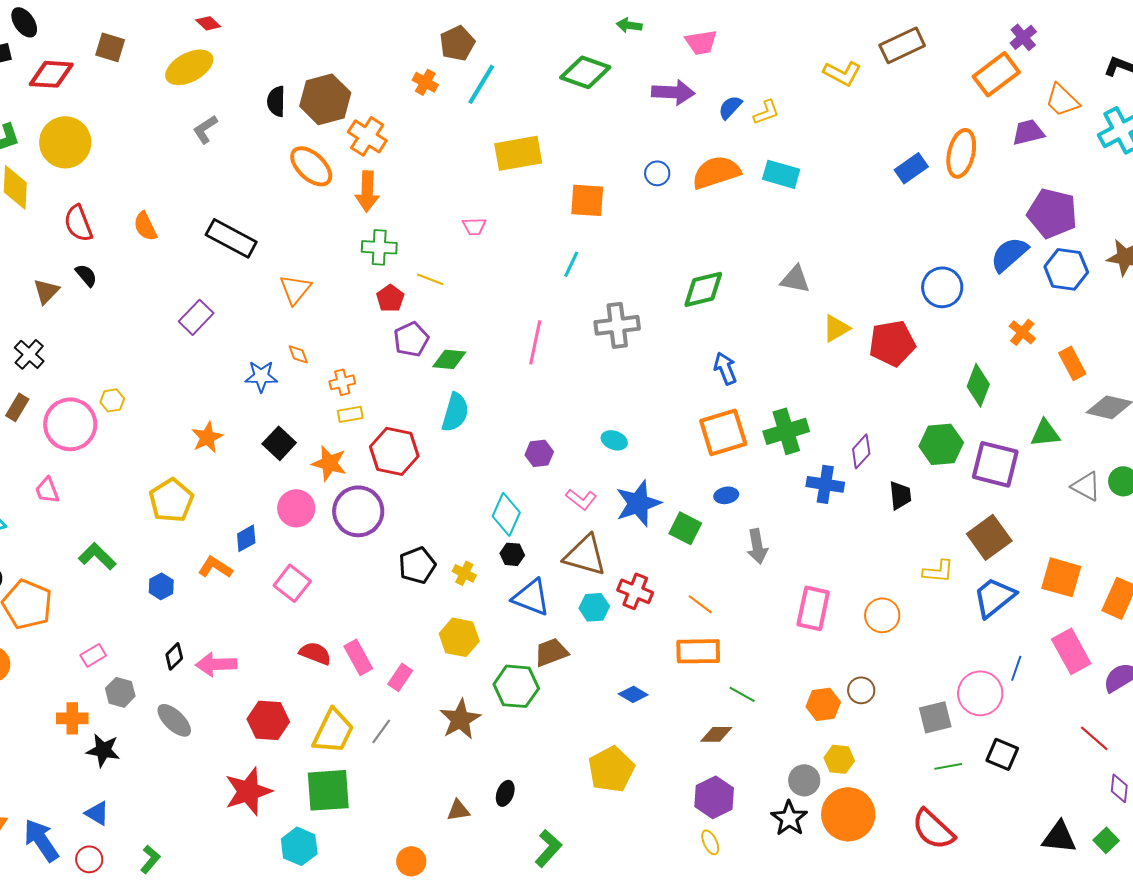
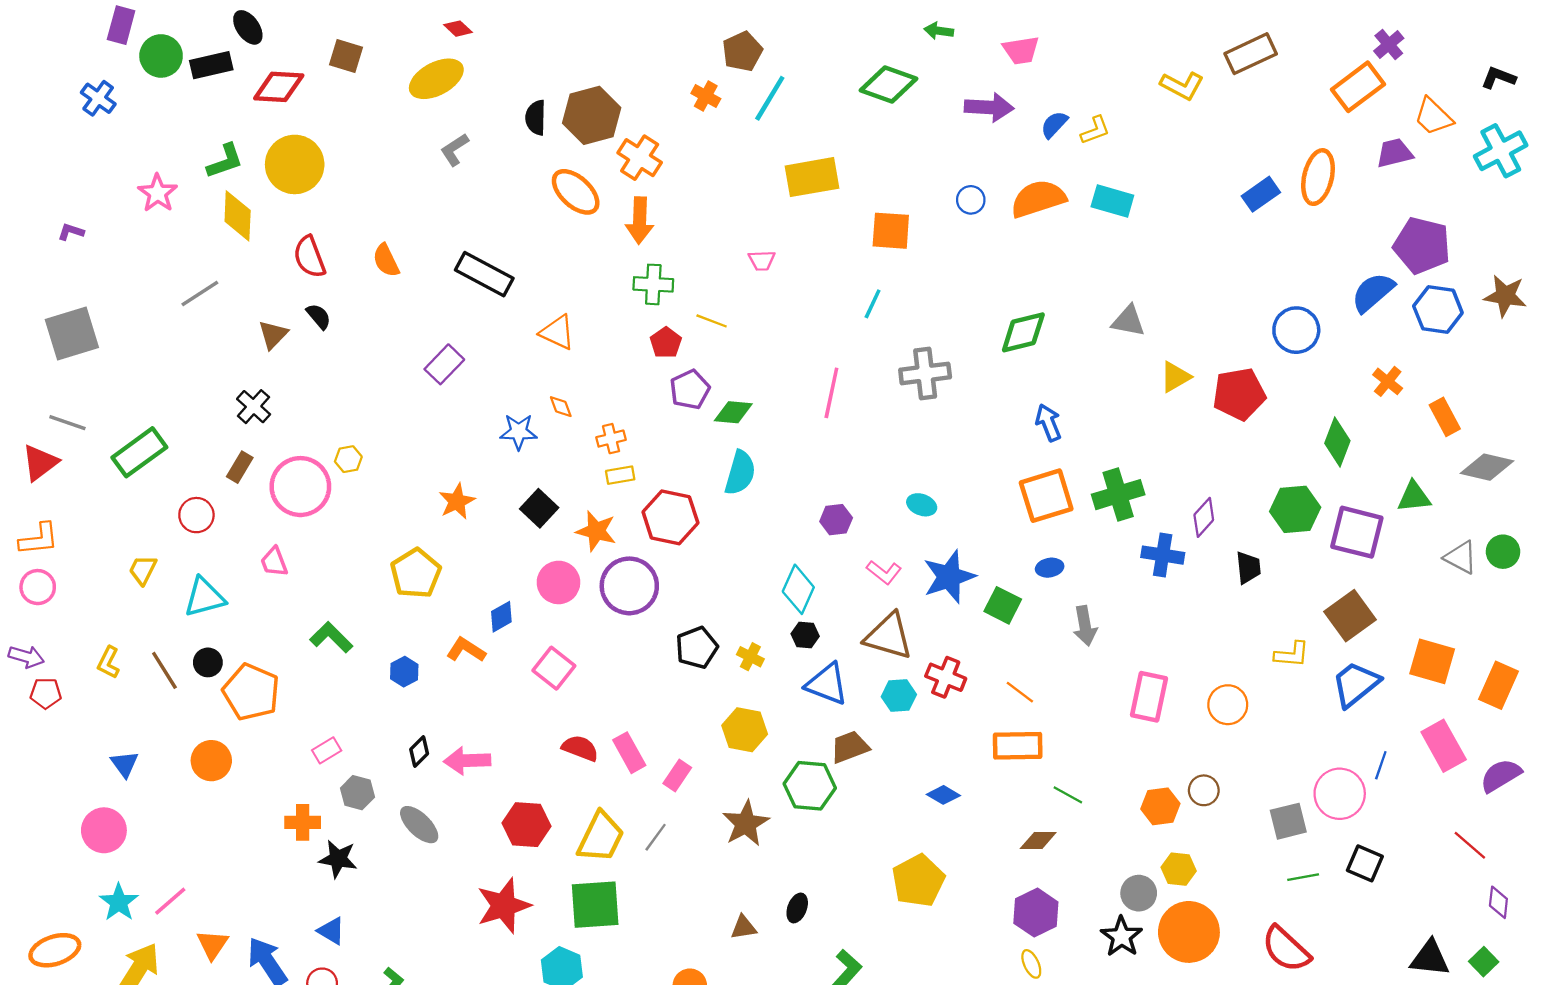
orange triangle: (295, 289) -> (557, 332), turned -44

